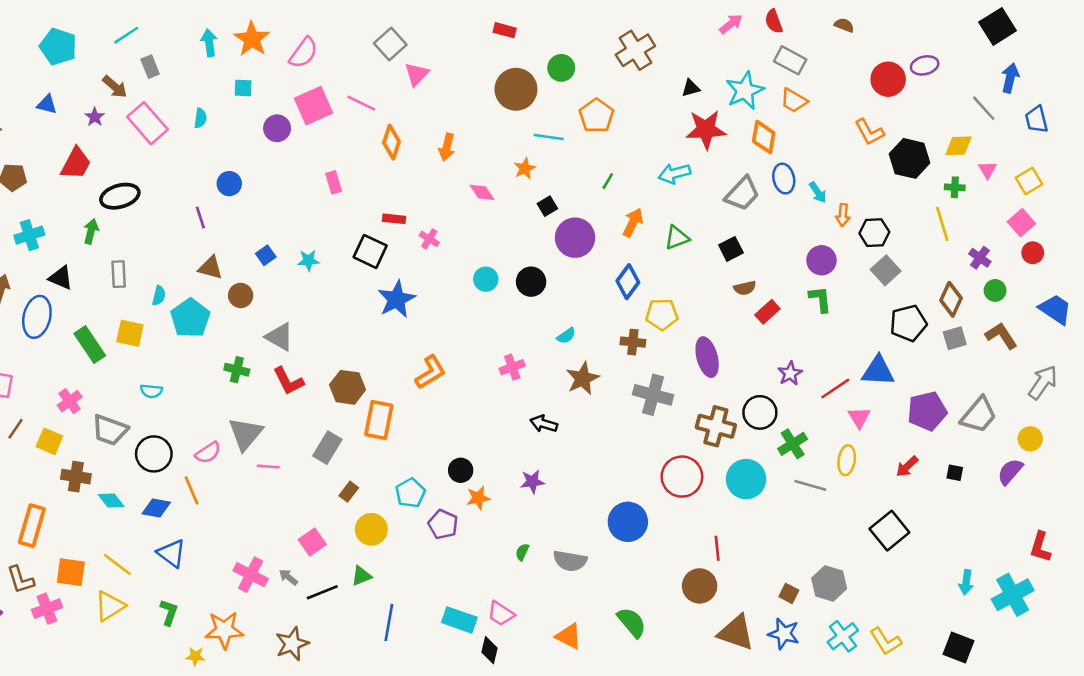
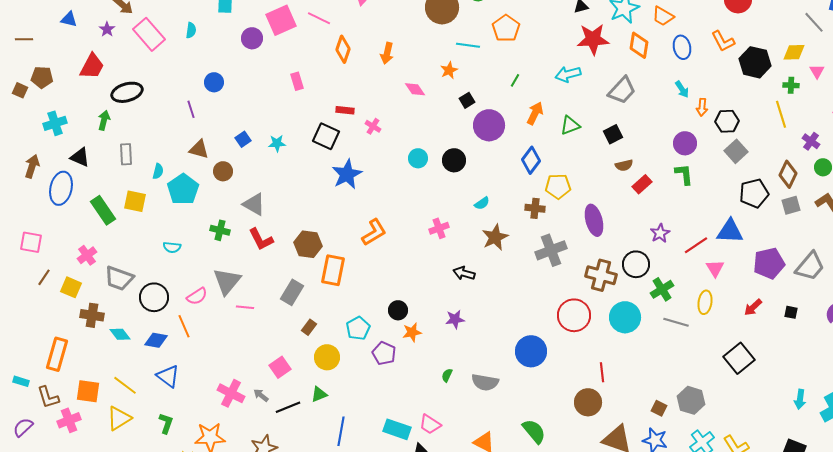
blue ellipse: (784, 179) -> (682, 47), moved
cyan semicircle: (151, 391) -> (172, 247), moved
gray cross: (653, 395) -> (551, 250), turned -36

